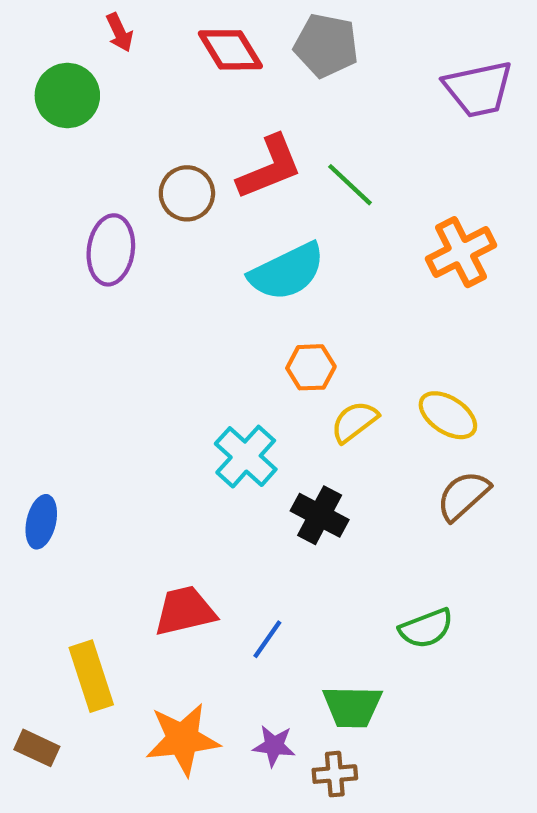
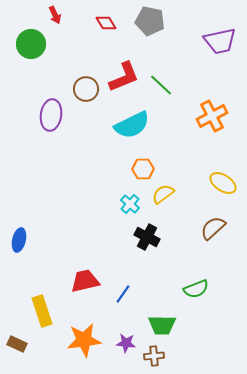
red diamond: (230, 50) -> (106, 23), size x0.7
yellow ellipse: (448, 415) -> (223, 183), moved
cyan cross: (246, 457) -> (130, 204), moved, size x0.7

